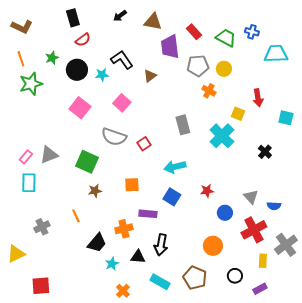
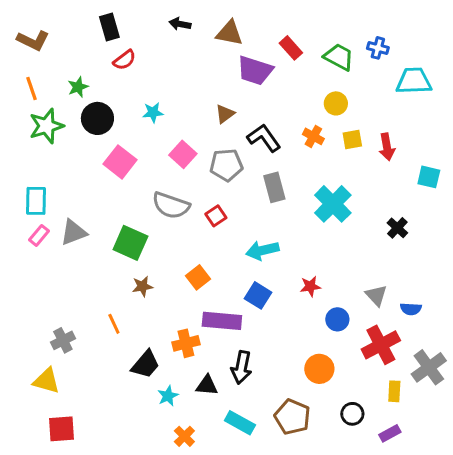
black arrow: (120, 16) -> (180, 24), turned 48
purple trapezoid: (170, 47) -> (255, 70), turned -65
black L-shape: (122, 60) -> (264, 138), moved
gray pentagon: (198, 66) -> (226, 165), moved
black circle: (77, 70) -> (97, 118), moved
yellow square: (238, 114) -> (352, 139), moved, turned -32
cyan rectangle: (29, 183) -> (36, 201), moved
orange square: (132, 185) -> (198, 277), turned -35
purple rectangle: (148, 214) -> (222, 321), size x1.4
yellow triangle: (16, 254) -> (46, 381), moved, turned 42

